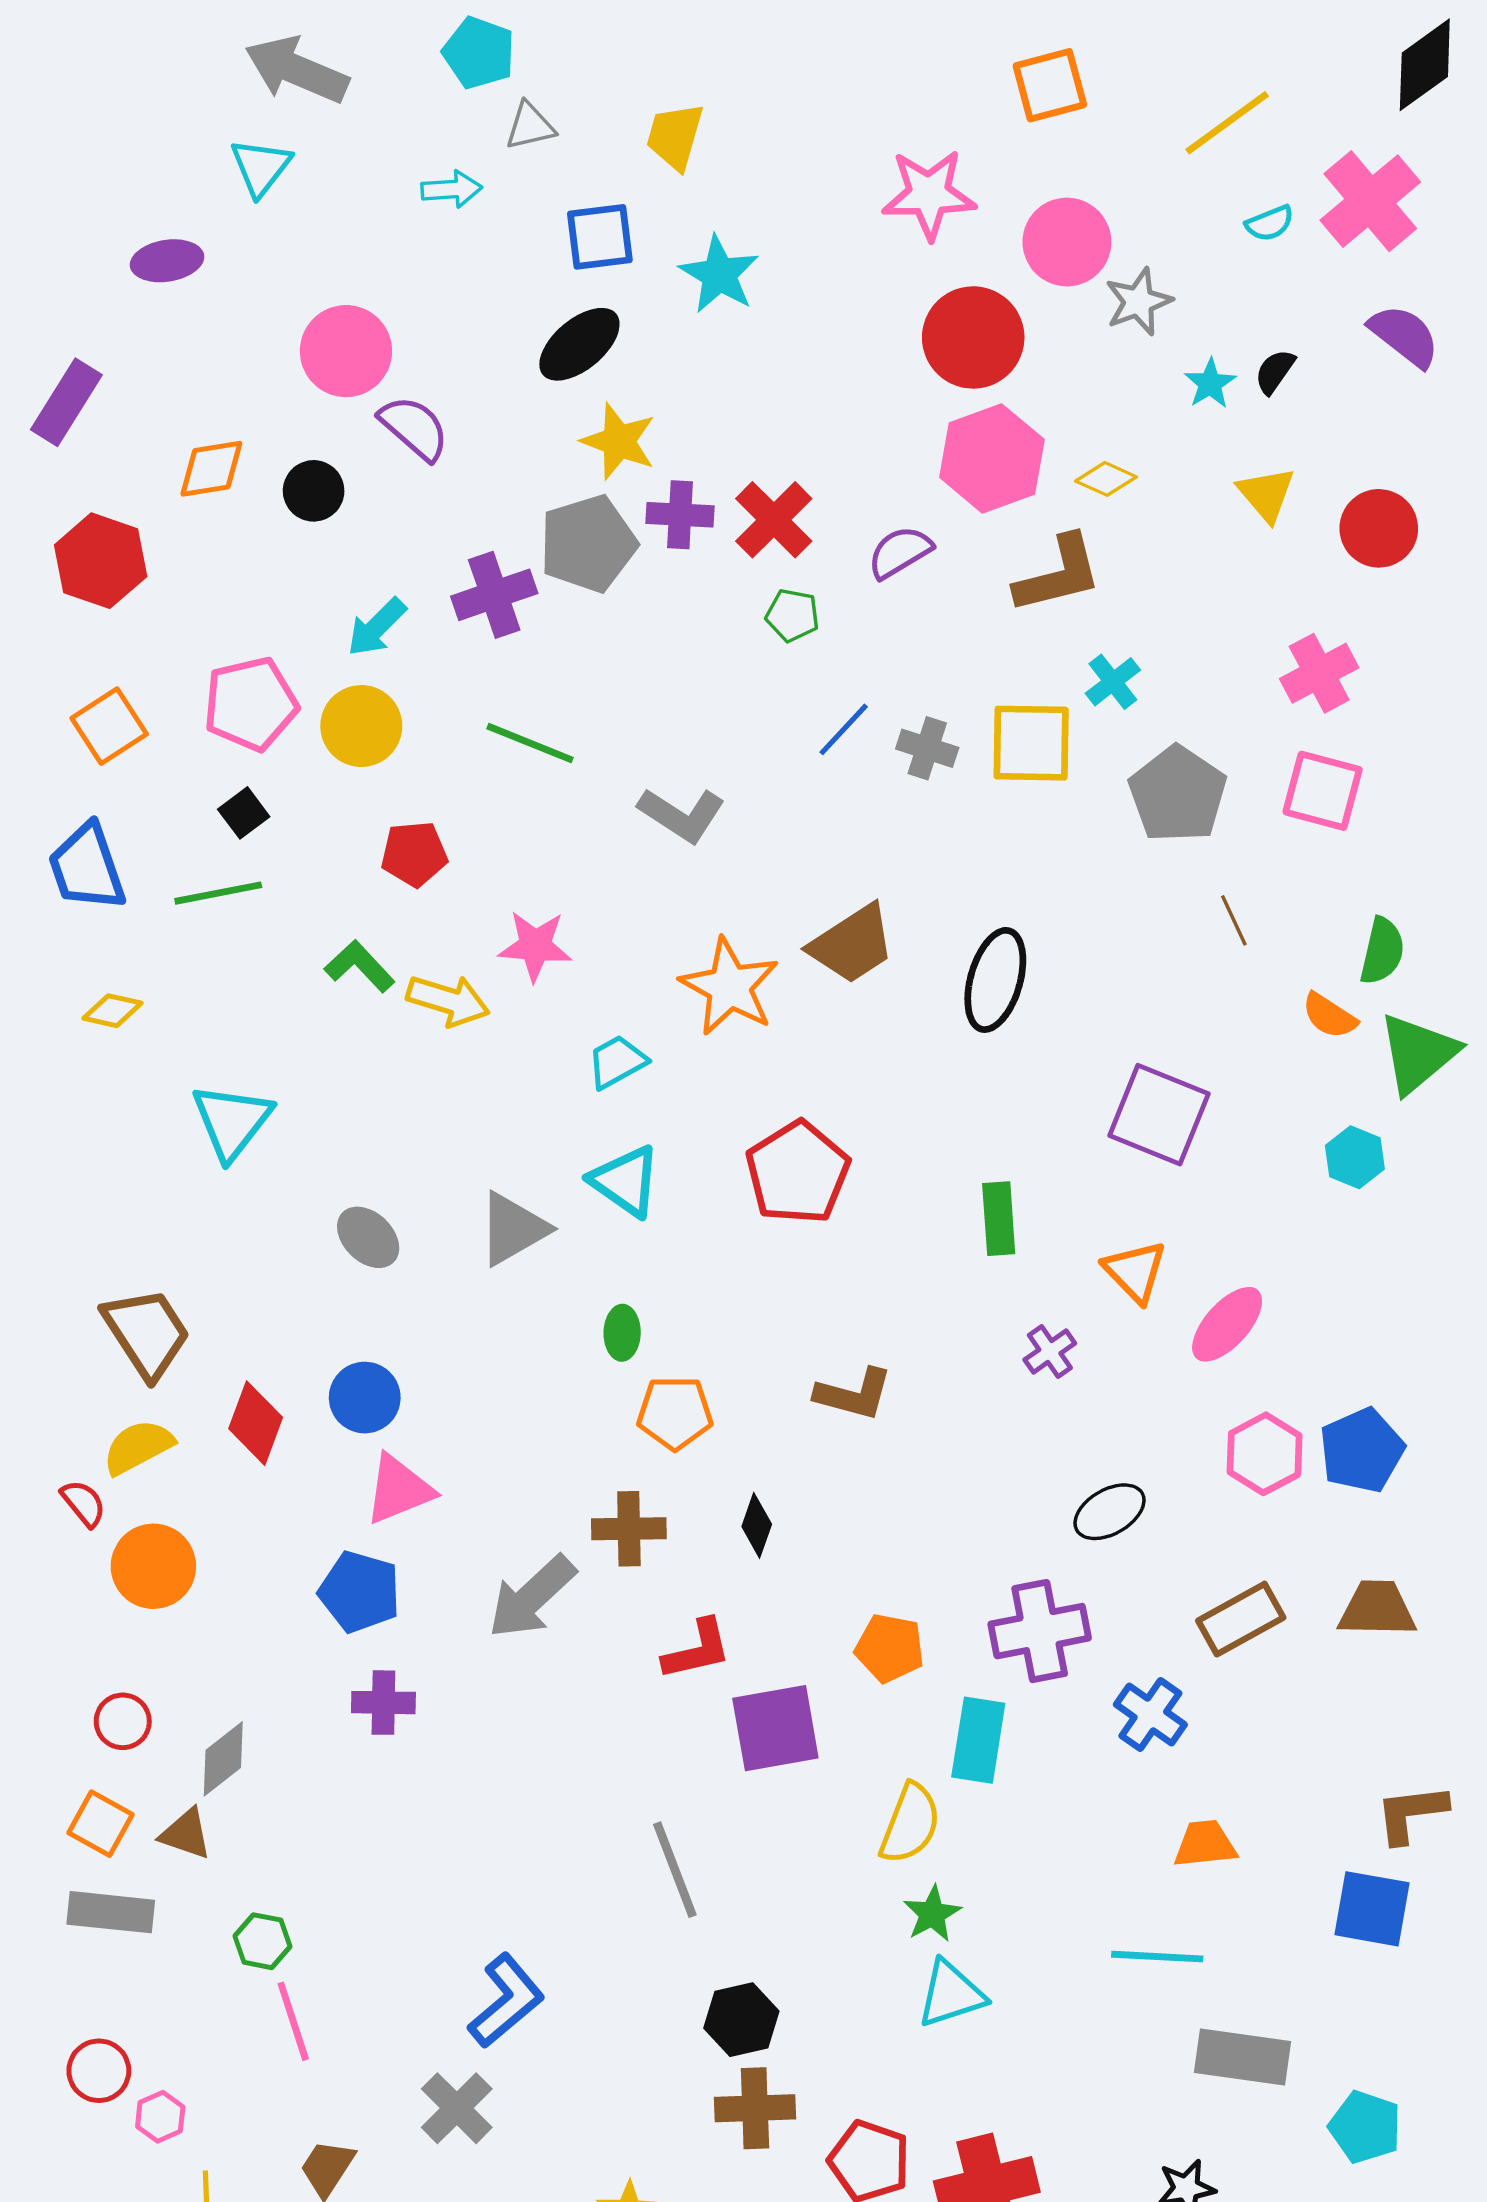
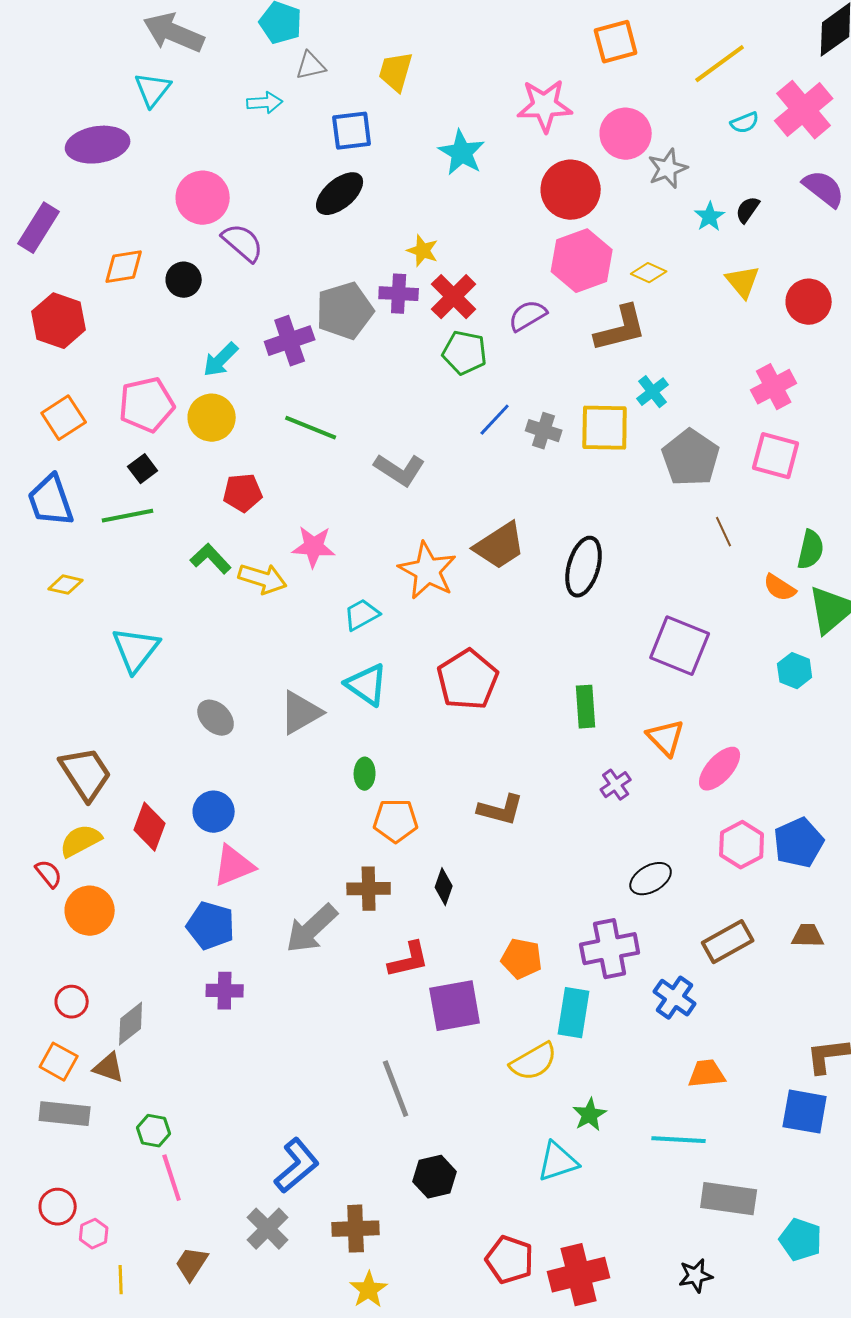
purple ellipse: (167, 261) -> (98, 145), size x1.5
cyan star: (719, 274) -> (462, 153), moved
yellow star: (619, 441) -> (423, 251), moved, size x0.7
green pentagon: (792, 615) -> (465, 353), size x1.4
brown trapezoid: (1377, 1609) -> (808, 936), size x0.7
yellow semicircle: (910, 1824) -> (534, 1062), turned 39
green star: (932, 1914) -> (590, 1115), moved
brown cross: (755, 2108) -> (356, 1229), moved

